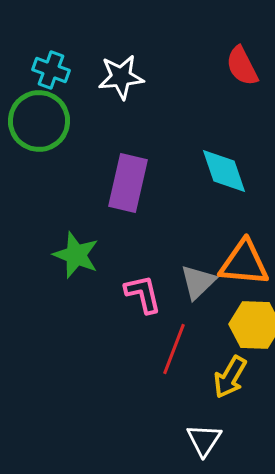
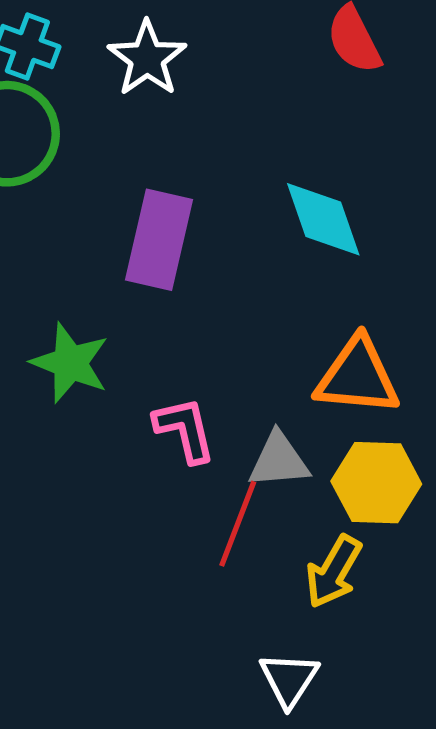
white star: (121, 77) -> (147, 58), turned -30
gray triangle: (198, 282) -> (279, 460), moved, turned 39

